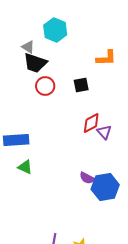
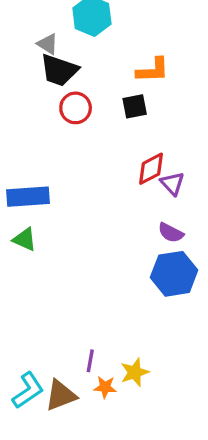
orange L-shape: (106, 58) -> (153, 70), moved
green triangle: (25, 167) -> (25, 239), moved
purple semicircle: (87, 178) -> (171, 233), moved

